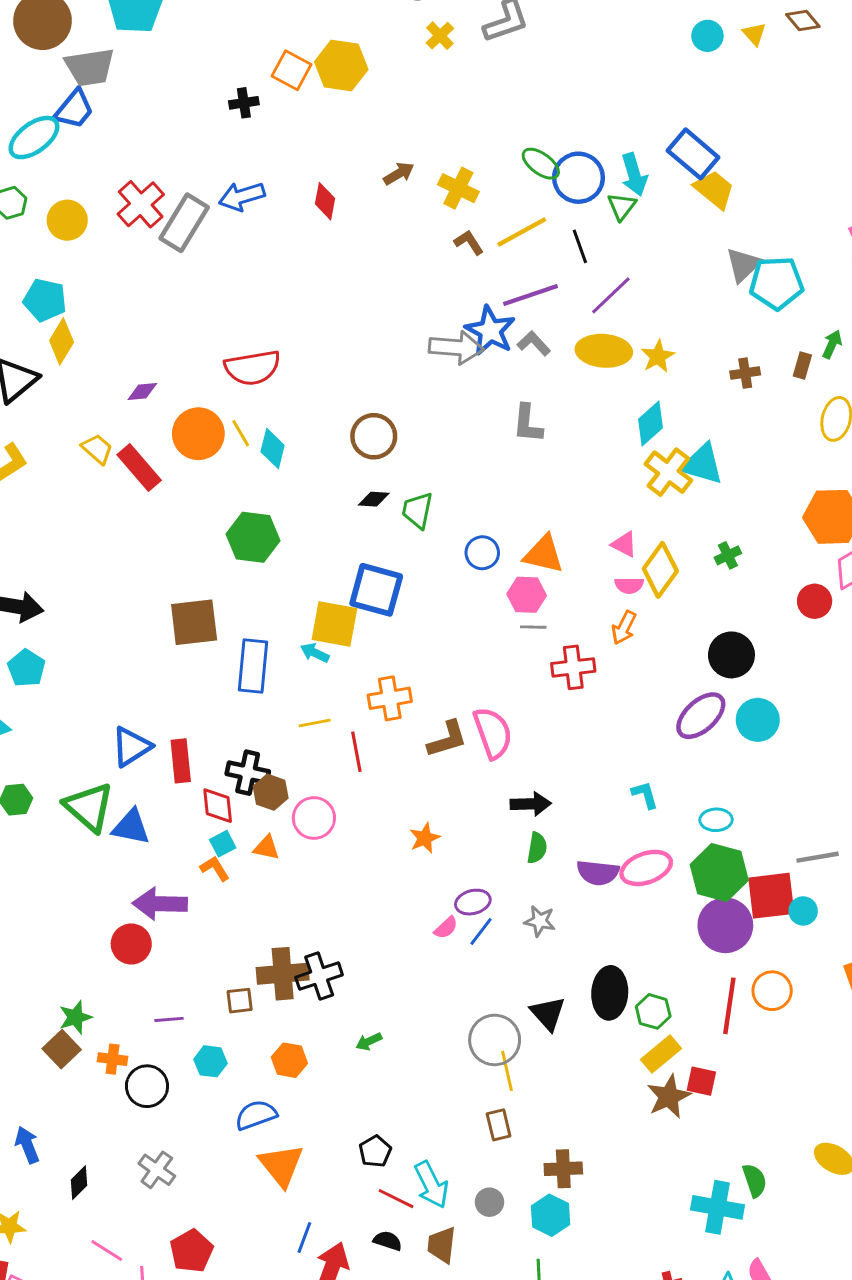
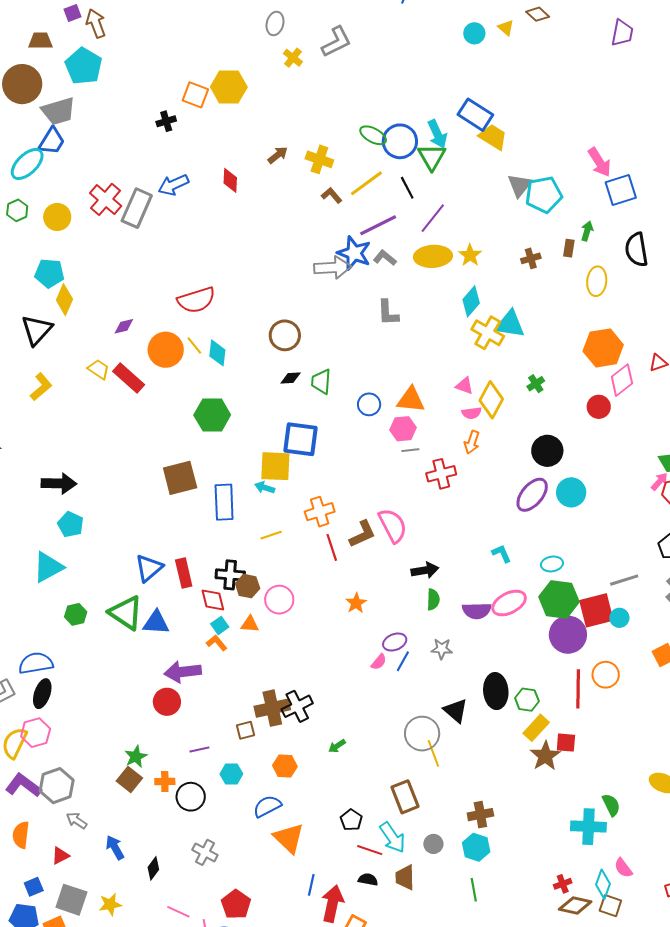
green triangle: (622, 206) -> (432, 157), size x1.4
red line: (356, 752) -> (332, 547), moved
brown rectangle: (499, 1125) -> (405, 797), moved, size x1.5

